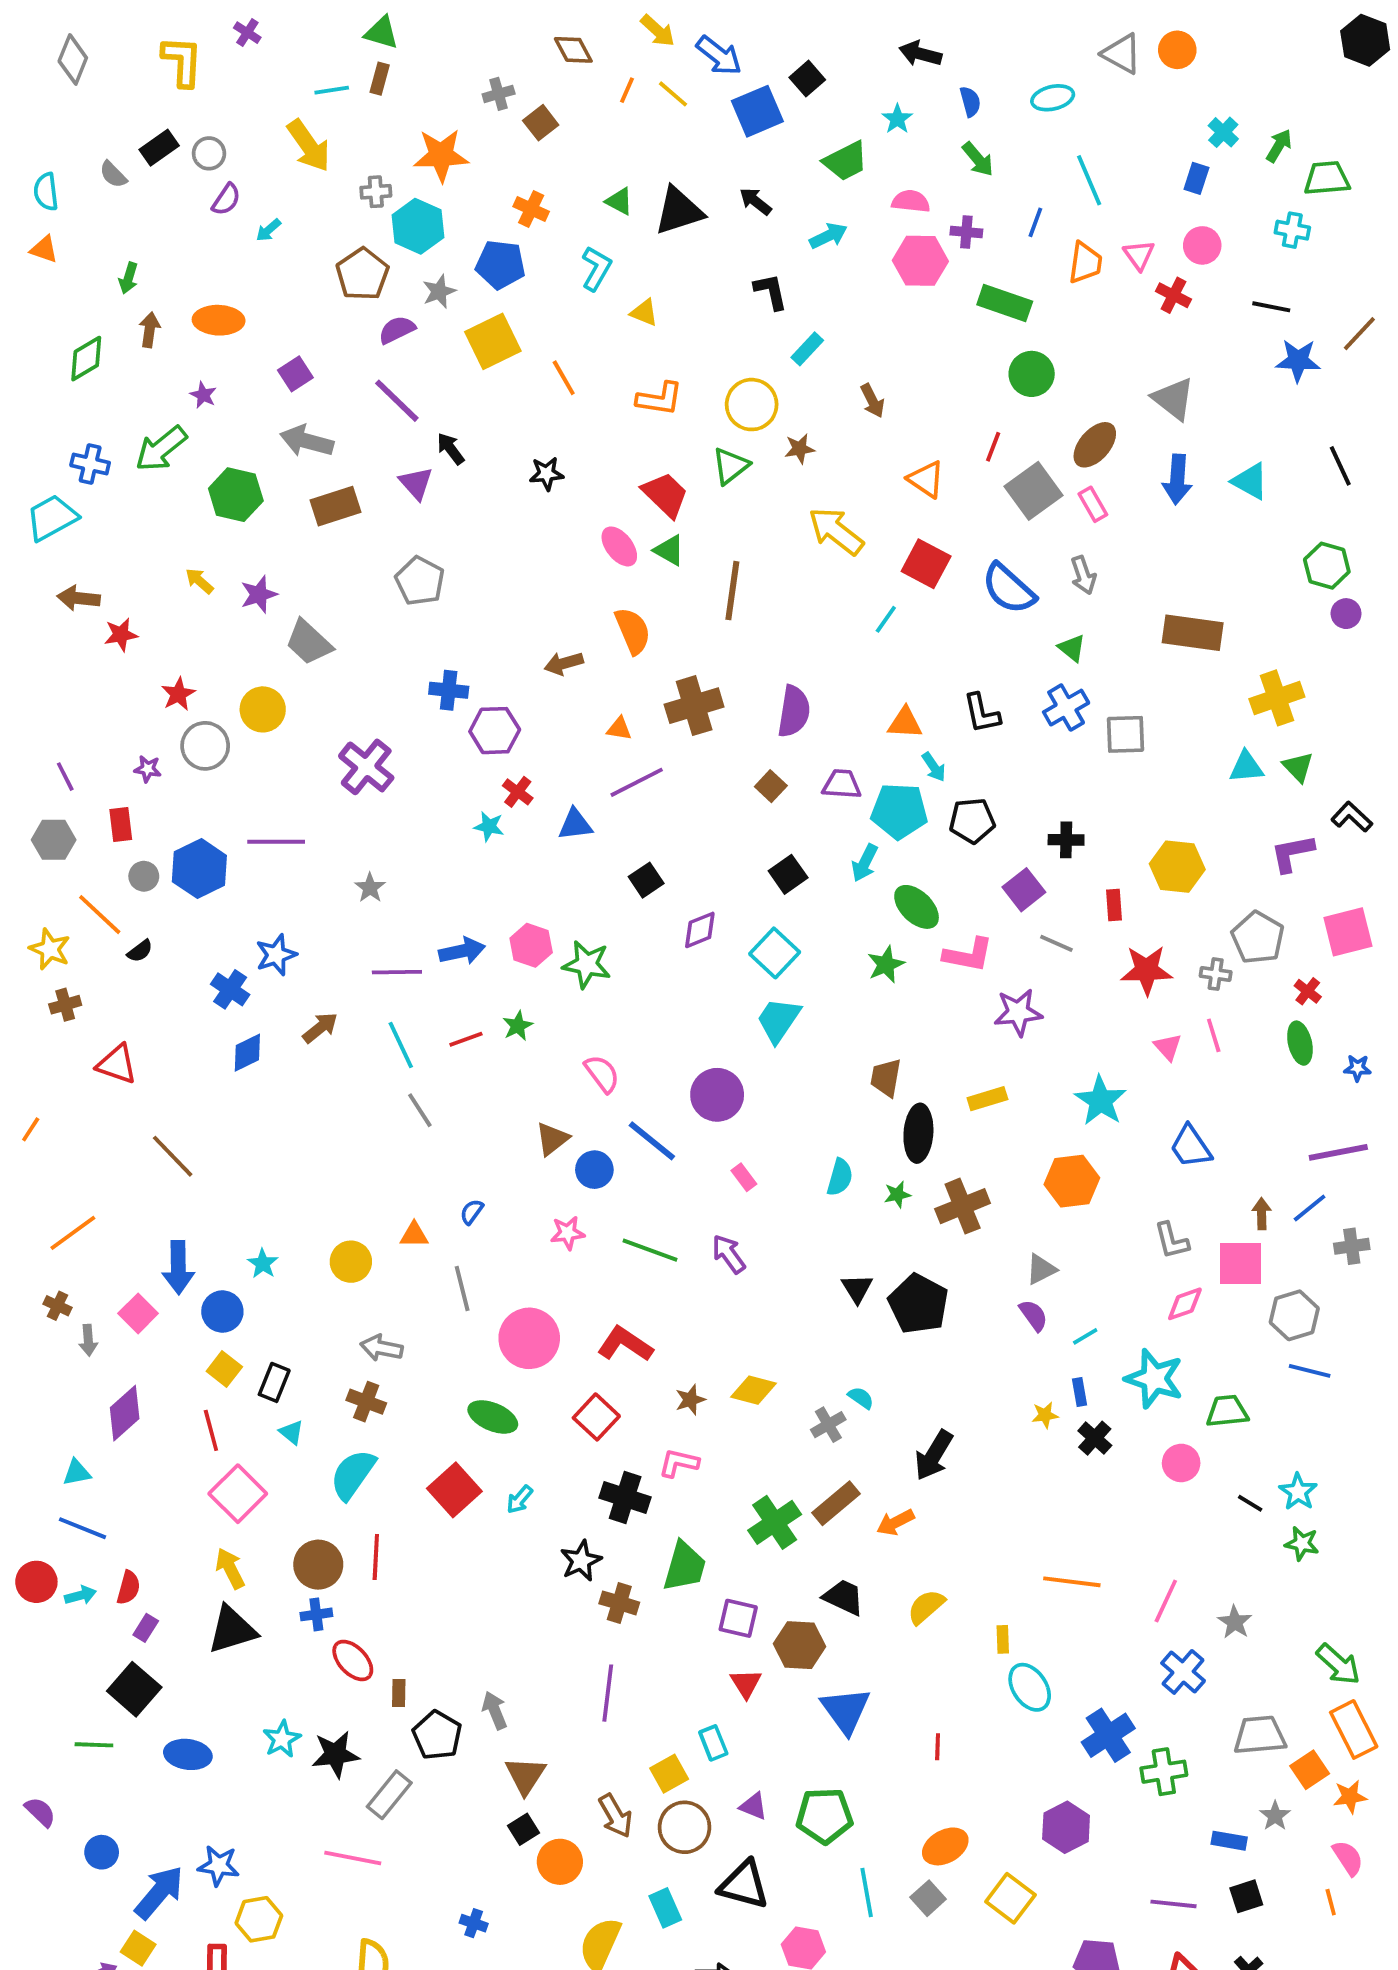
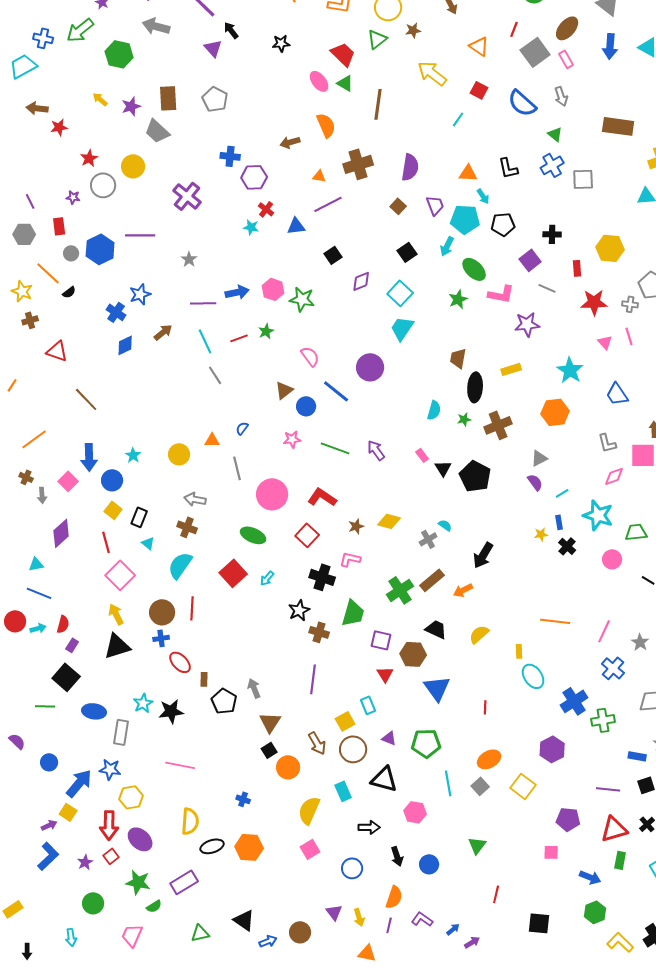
brown rectangle: (336, 506) -> (168, 98), moved, turned -75
red square: (926, 564) -> (479, 90), size x0.7
purple trapezoid: (842, 784) -> (435, 205), turned 65
pink rectangle: (744, 1177) -> (422, 455), moved
gray rectangle: (389, 1795) -> (121, 732), moved, turned -30

